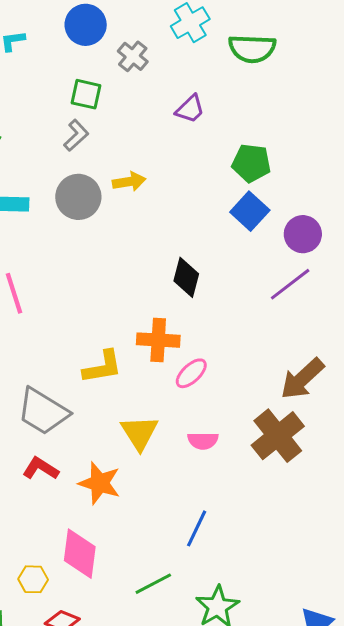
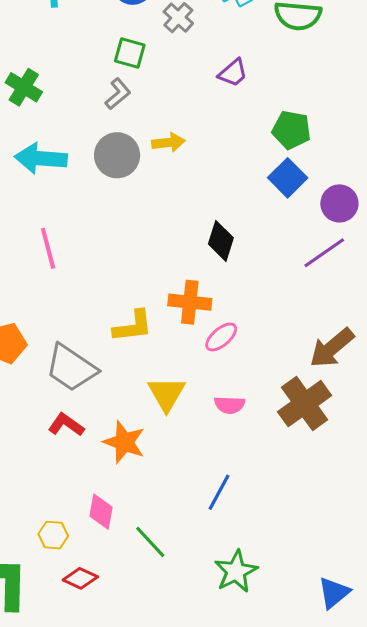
pink diamond: (80, 554) -> (101, 512), size x0.7
green line: (153, 584) -> (150, 542), moved, turned 72

